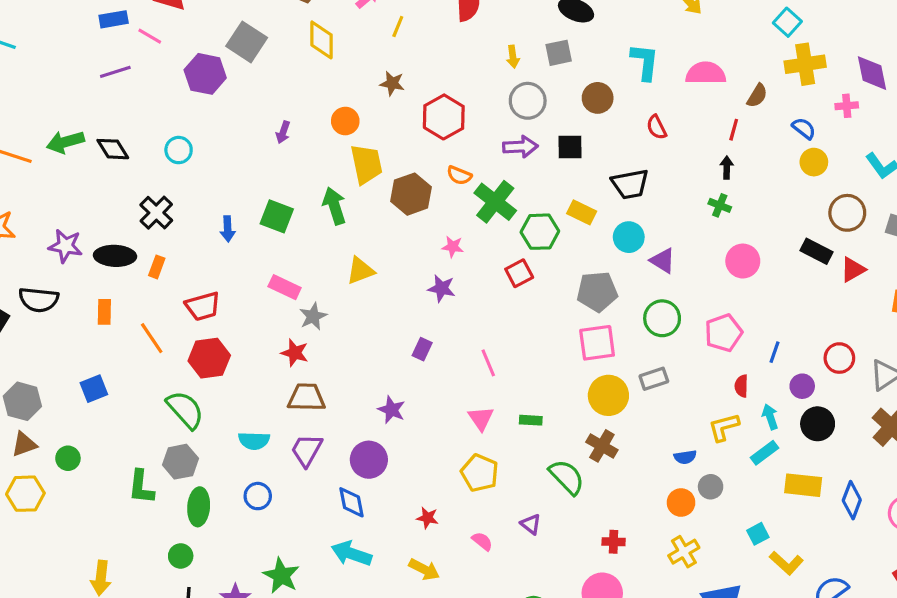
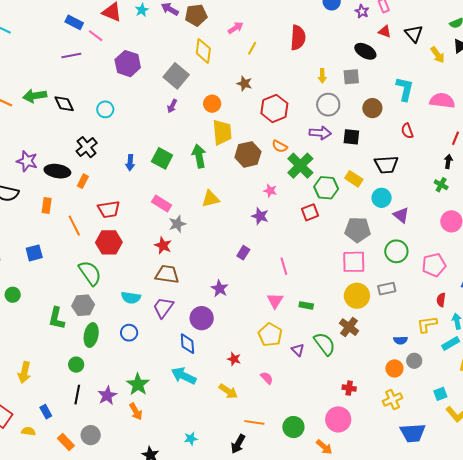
blue rectangle: (114, 19) -> (74, 22), turned 30
gray square: (247, 42) -> (176, 76), moved
purple triangle: (531, 524) -> (298, 350), moved

